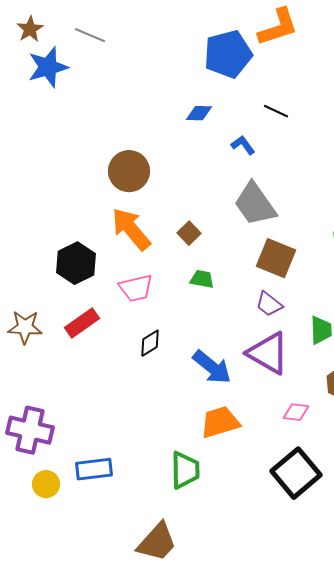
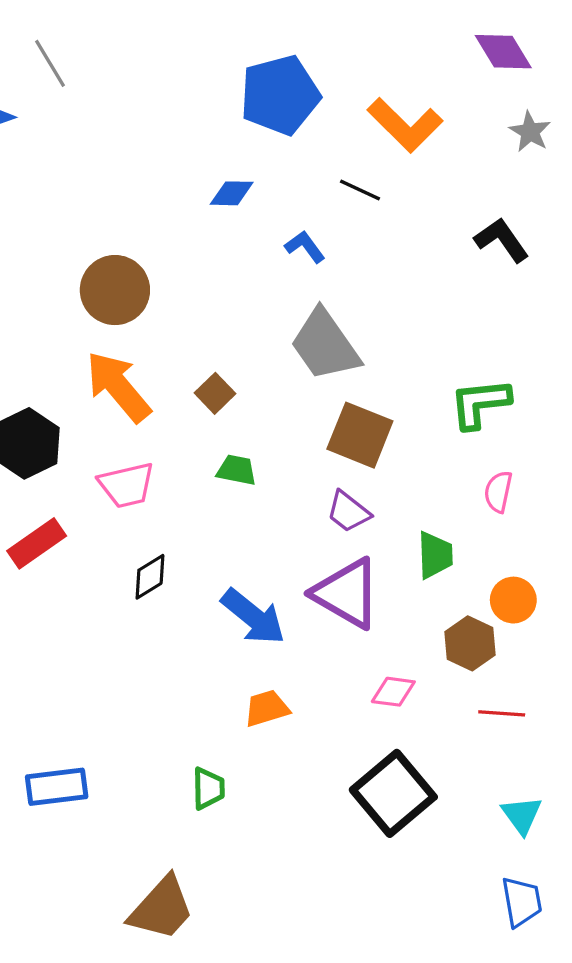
orange L-shape: (278, 27) -> (405, 125), moved, turned 63
gray line: (90, 35) -> (50, 63), turned 36
orange trapezoid: (220, 422) -> (267, 708), size x0.7
green trapezoid: (185, 470) -> (208, 788), size x0.7

